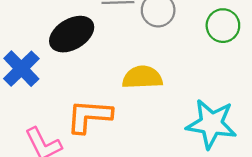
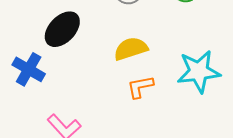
orange L-shape: (89, 116) -> (140, 87), moved, size x0.7

